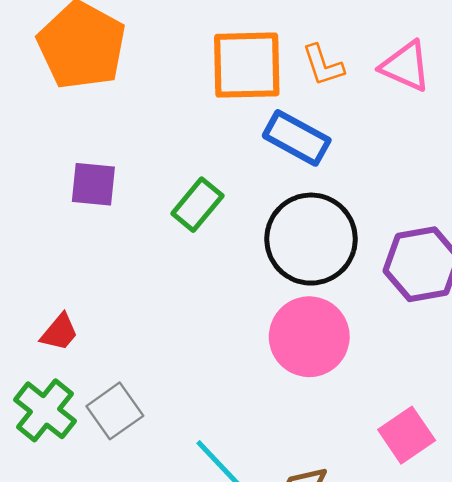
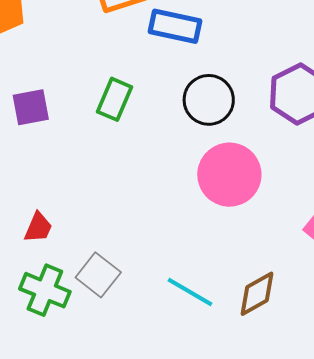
black circle: (311, 239) -> (209, 100), size x0.7

